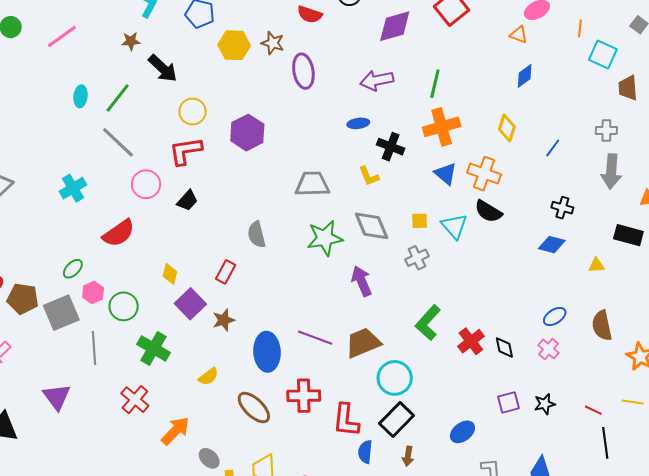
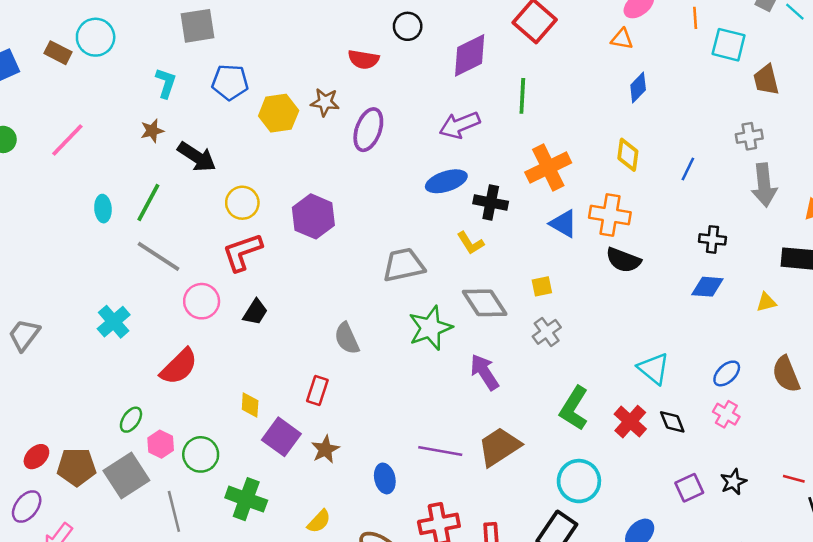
purple ellipse: (303, 71) -> (368, 130), turned 40
green line: (435, 84) -> (522, 96), moved
blue ellipse: (358, 123) -> (446, 181), size x1.5
cyan triangle: (454, 226) -> (654, 368), moved
blue ellipse: (267, 352) -> (385, 478), size x0.6
cyan circle: (395, 378) -> (579, 481), moved

